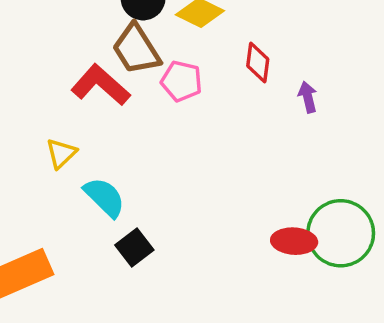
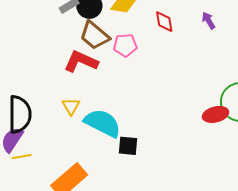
purple arrow: (308, 97) -> (209, 21), moved
cyan semicircle: (104, 197) -> (103, 123), size x1.4
black square: (134, 248) -> (128, 146), turned -30

